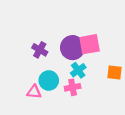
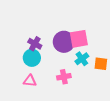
cyan cross: (78, 70) -> (82, 59), moved
cyan circle: (49, 80) -> (32, 58), moved

